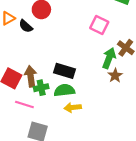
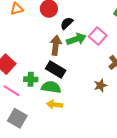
black semicircle: (26, 26) -> (67, 23), moved, turned 80
green arrow: (109, 58) -> (76, 39), moved, turned 36
brown arrow: (31, 76) -> (56, 45), moved

